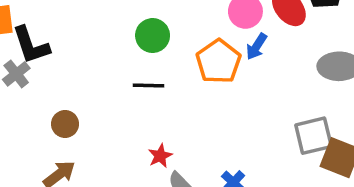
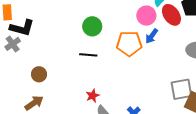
black L-shape: (31, 45) -> (22, 28), turned -60
orange pentagon: (219, 62) -> (129, 44), turned 30

